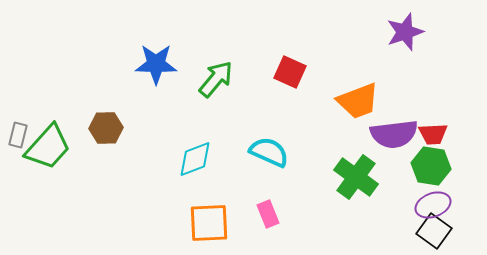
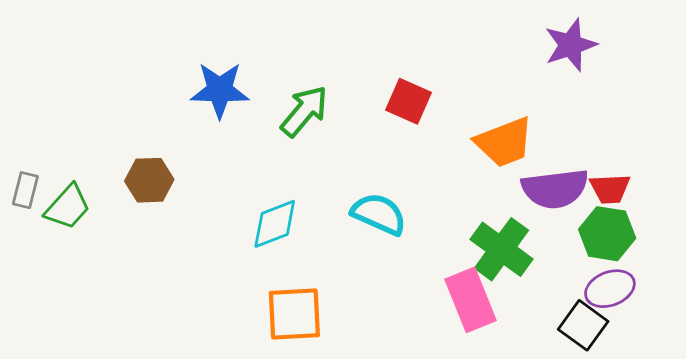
green trapezoid: (48, 147) -> (68, 207), size x0.7
pink rectangle: (268, 214) -> (470, 300), moved, size x1.6
black square: (434, 231) -> (583, 325), moved

